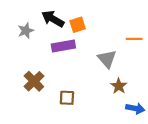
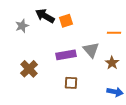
purple rectangle: (63, 46) -> (66, 55), moved
brown star: (119, 86) -> (112, 63), moved
brown square: (67, 98) -> (71, 83), moved

